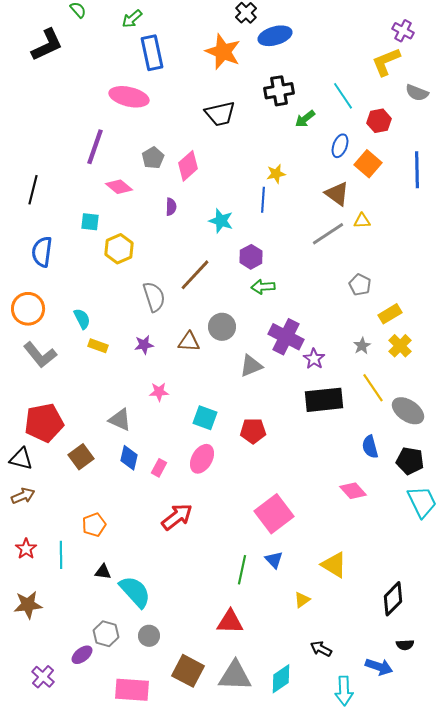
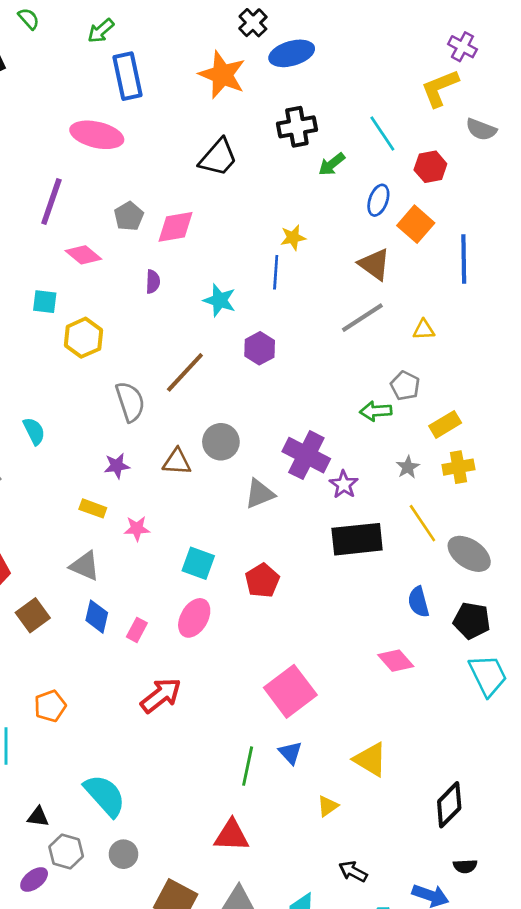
black trapezoid: (220, 114) -> (218, 157), turned -36
pink diamond: (188, 166) -> (176, 227), turned 32
blue line: (417, 170) -> (464, 259), moved
yellow triangle: (362, 221) -> (424, 330), moved
green arrow: (263, 287) -> (376, 411), moved
yellow rectangle: (98, 346) -> (93, 508), moved
yellow cross: (400, 346) -> (458, 467), turned 35
red pentagon: (253, 431) -> (262, 581), turned -30
black triangle: (103, 572) -> (38, 817), moved

